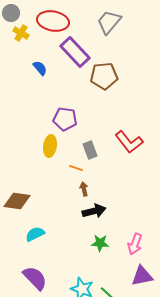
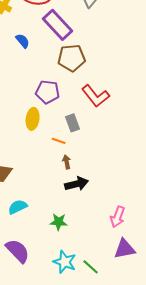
brown pentagon: (104, 76) -> (72, 58), moved
red L-shape: (129, 142) -> (96, 96), moved
green star: (100, 243) -> (59, 222), moved

